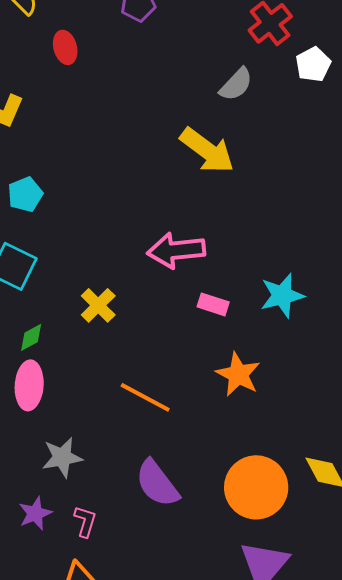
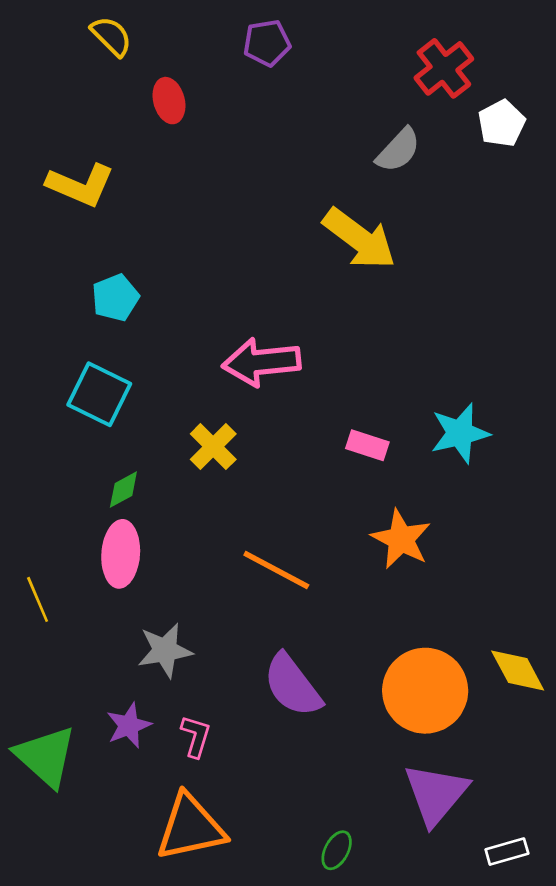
pink arrow: (176, 250) -> (262, 362), moved

